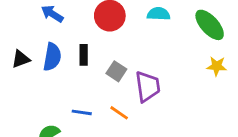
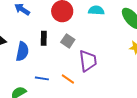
blue semicircle: (52, 57) -> (22, 51), moved
gray square: (116, 71) -> (68, 41), moved

